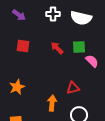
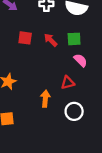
red square: (23, 46) -> (25, 38), moved
pink semicircle: (92, 61) -> (80, 60), moved

